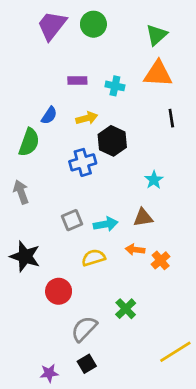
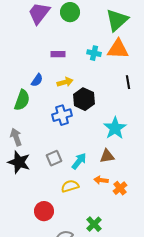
green triangle: (157, 35) -> (117, 20), size x1.4
cyan cross: (115, 86) -> (94, 53), moved
cyan star: (154, 180) -> (115, 128), size x1.6
cyan arrow: (106, 224) -> (79, 161), turned -42
black star: (25, 256) -> (19, 162), moved

